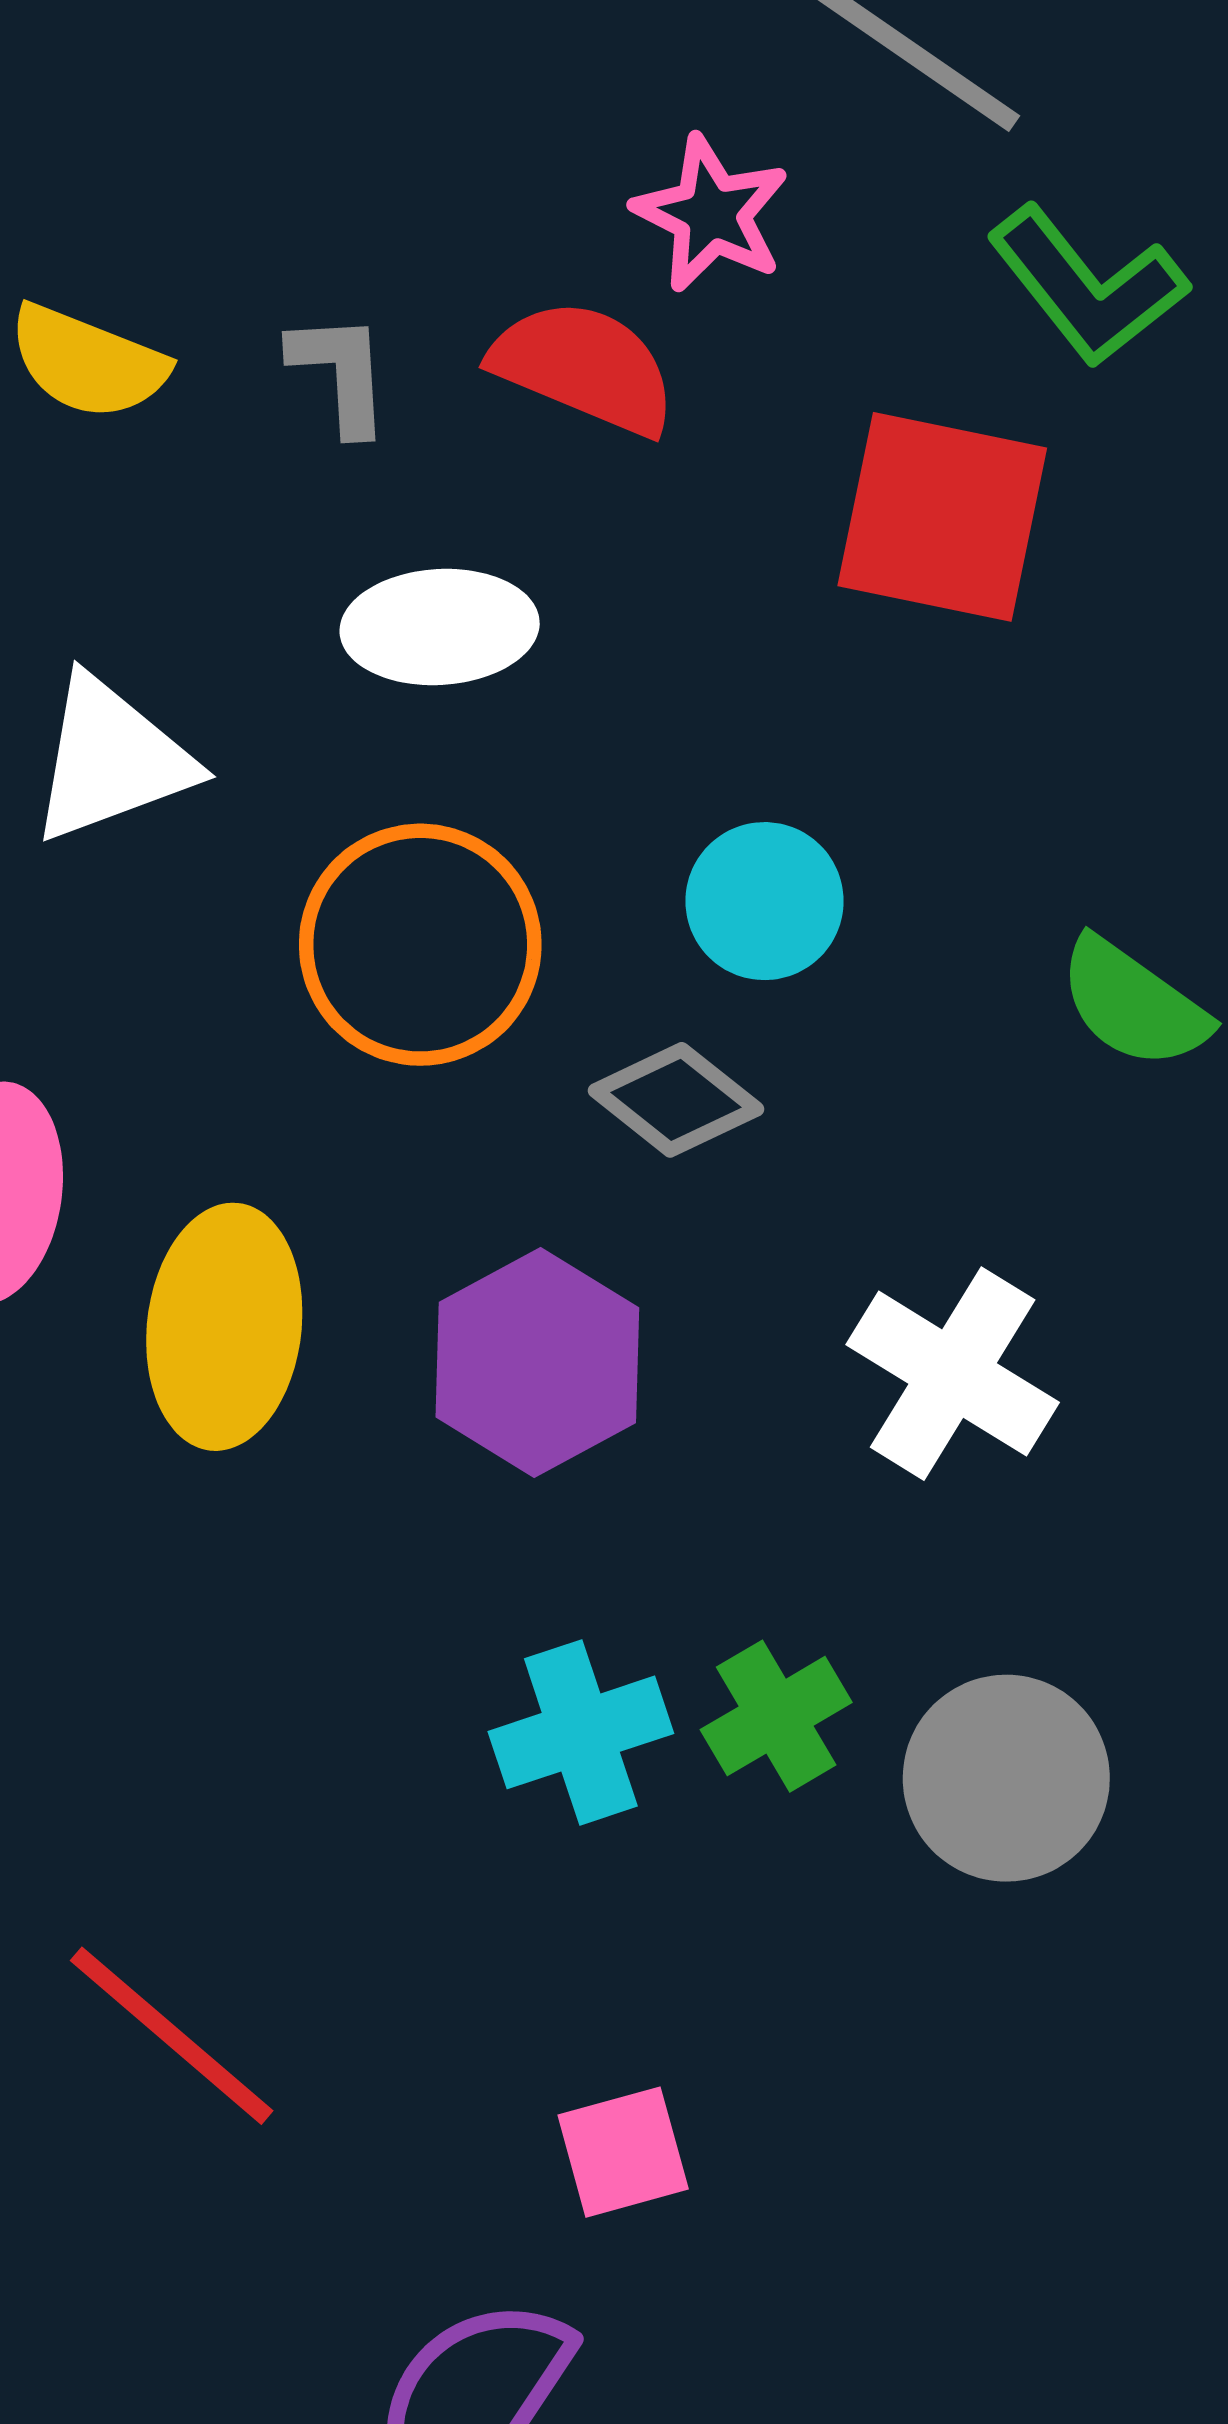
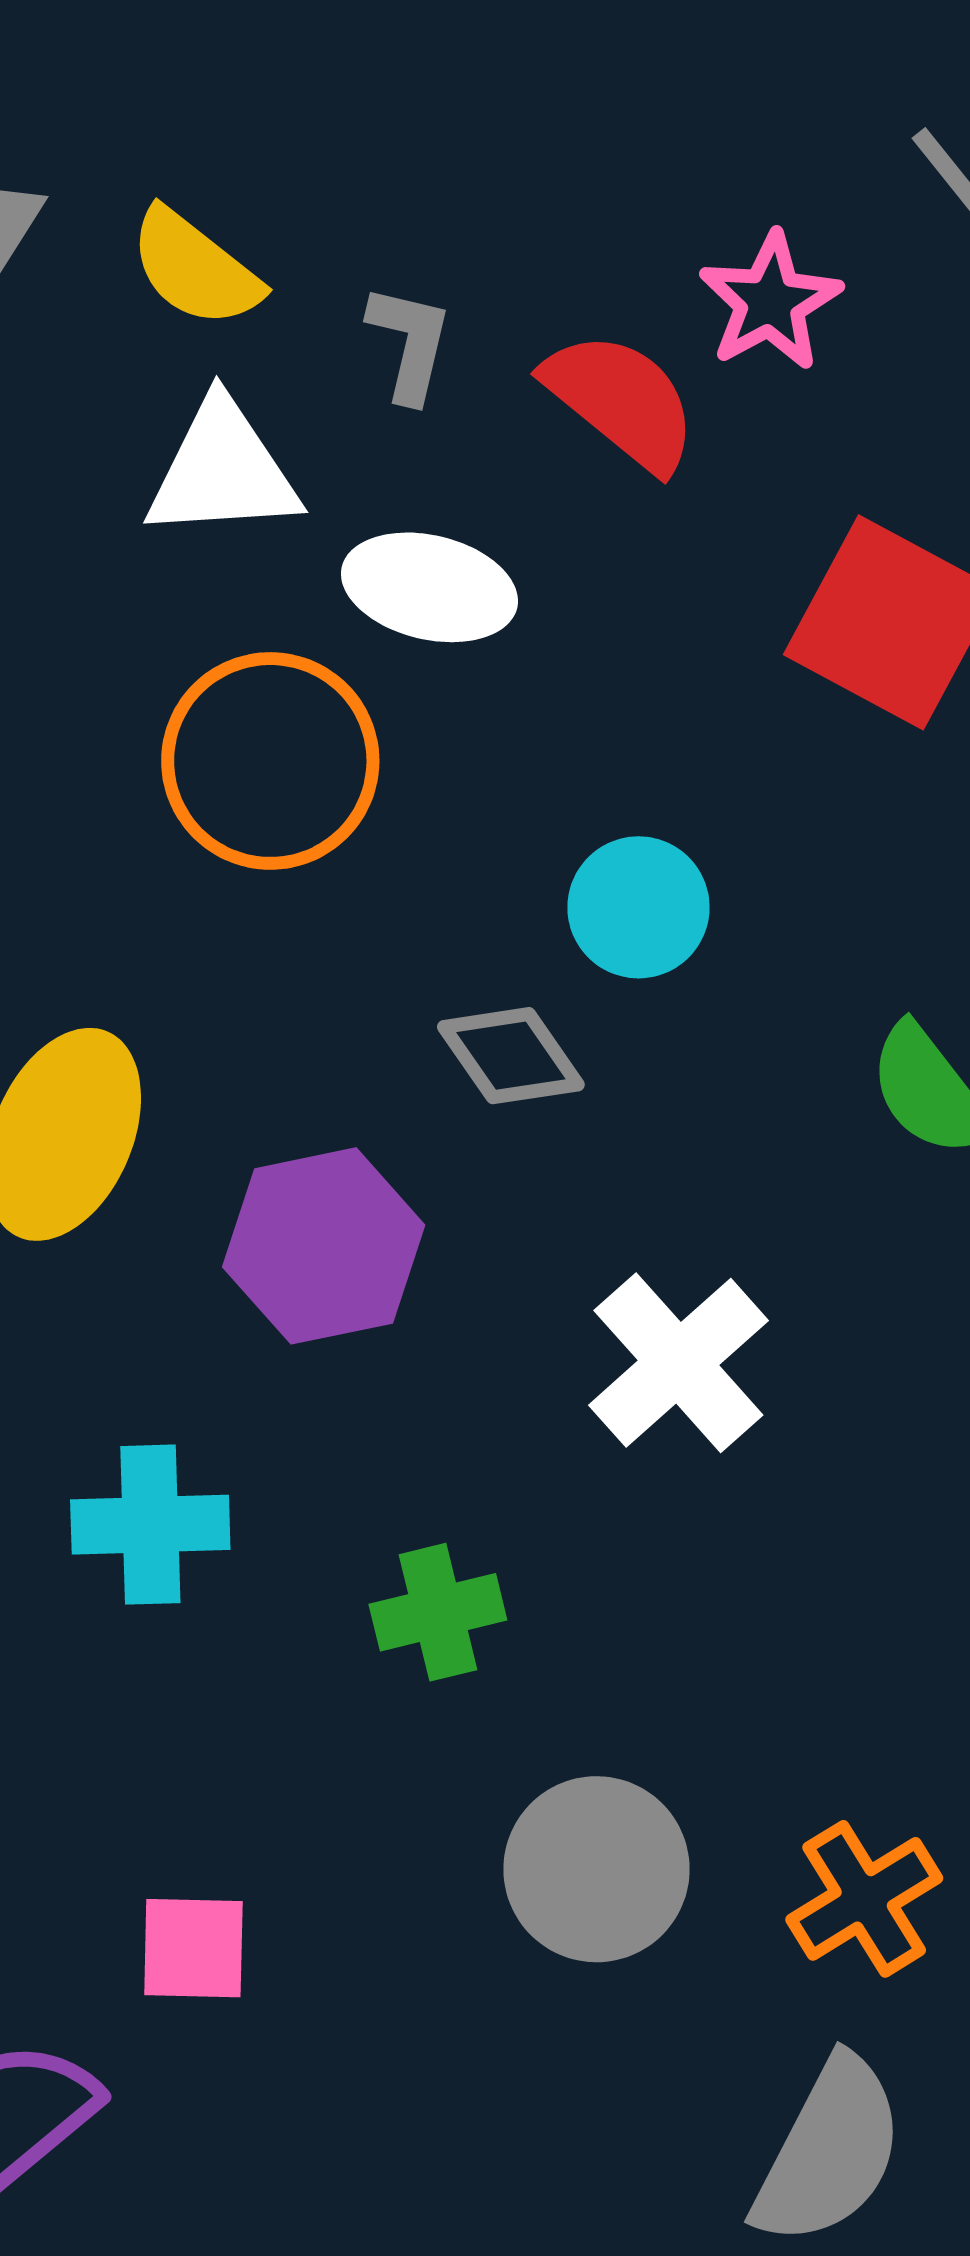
white triangle: (111, 759) -> (223, 470), moved
orange circle: (420, 945) -> (270, 761), moved
cyan cross: (581, 1732) -> (150, 1525), moved
gray circle: (1006, 1778) -> (596, 1869), moved

